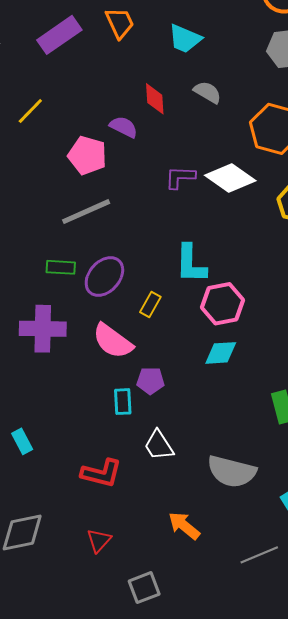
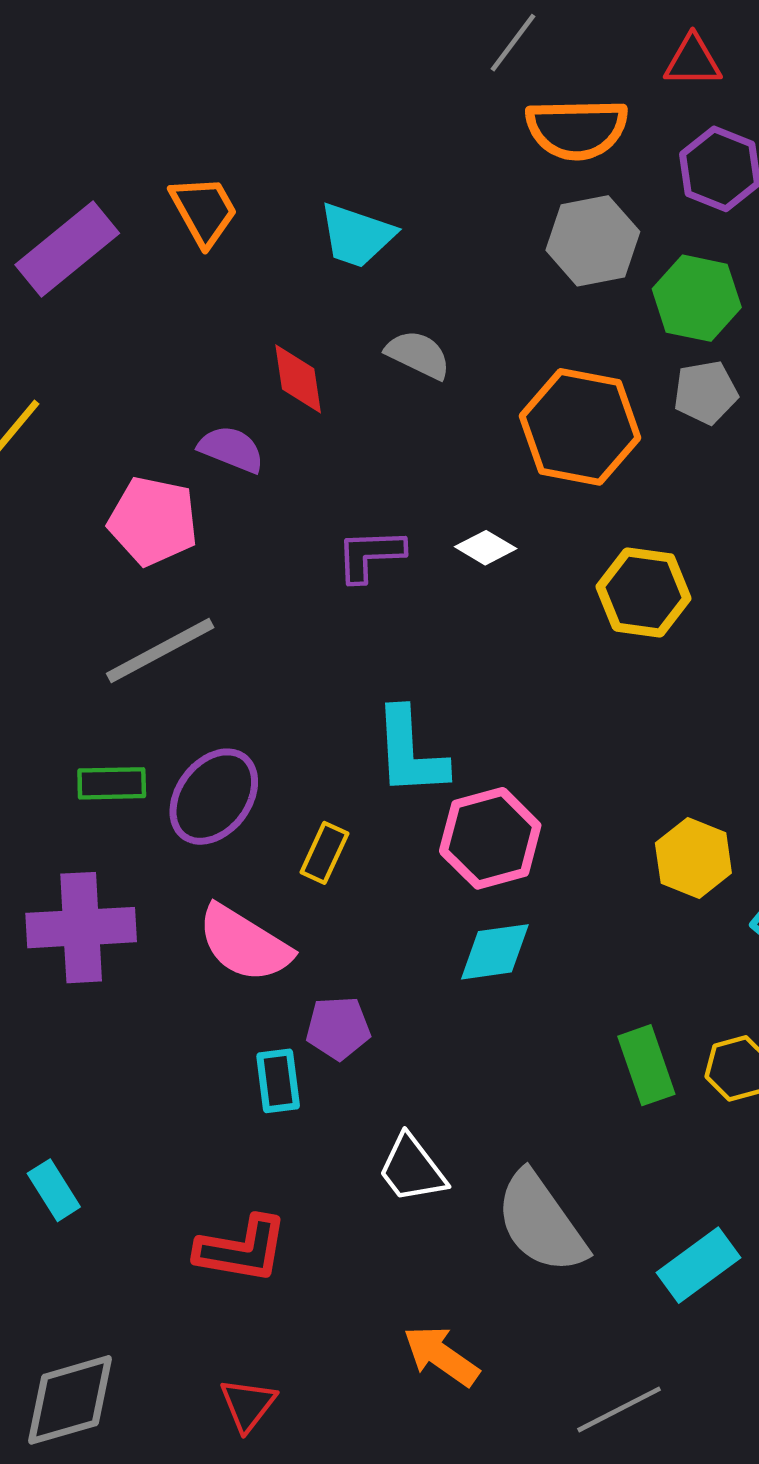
white diamond: (230, 178) -> (486, 548), size x0.5
white trapezoid: (159, 445) -> (412, 1169), moved
gray semicircle: (232, 471) -> (541, 1223), turned 45

